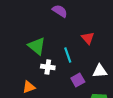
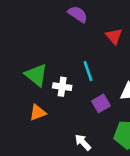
red triangle: (88, 38) -> (114, 36), moved
green triangle: (37, 46) -> (36, 75), moved

